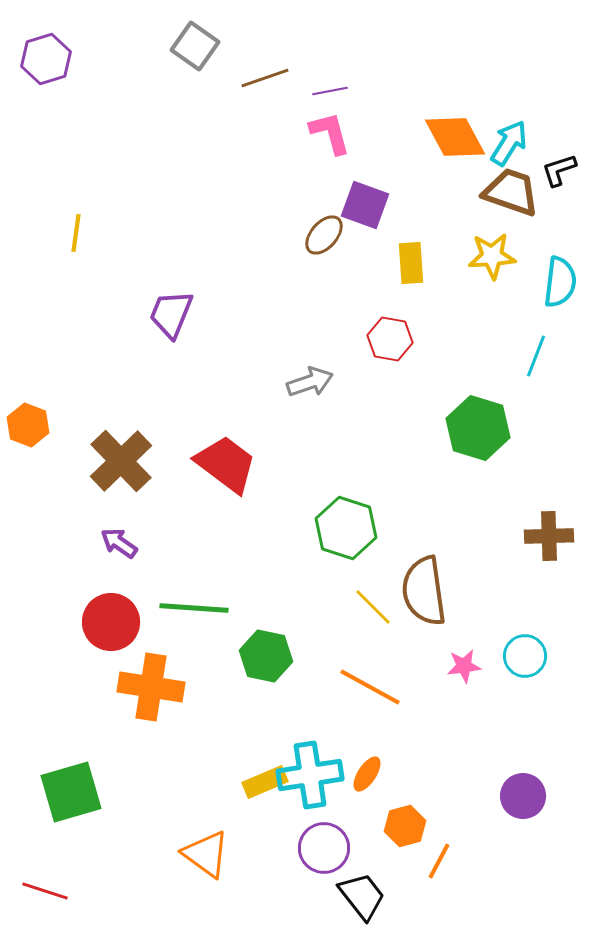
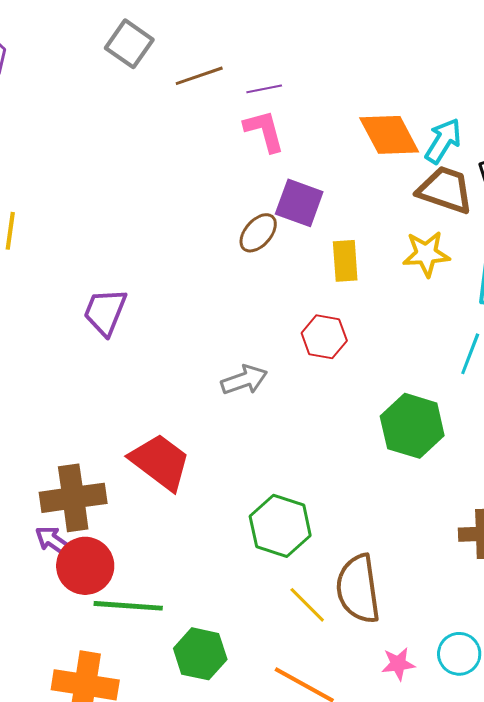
brown cross: (121, 461) -> (73, 498), moved, turned 36
red circle: (111, 622) -> (85, 566), moved

